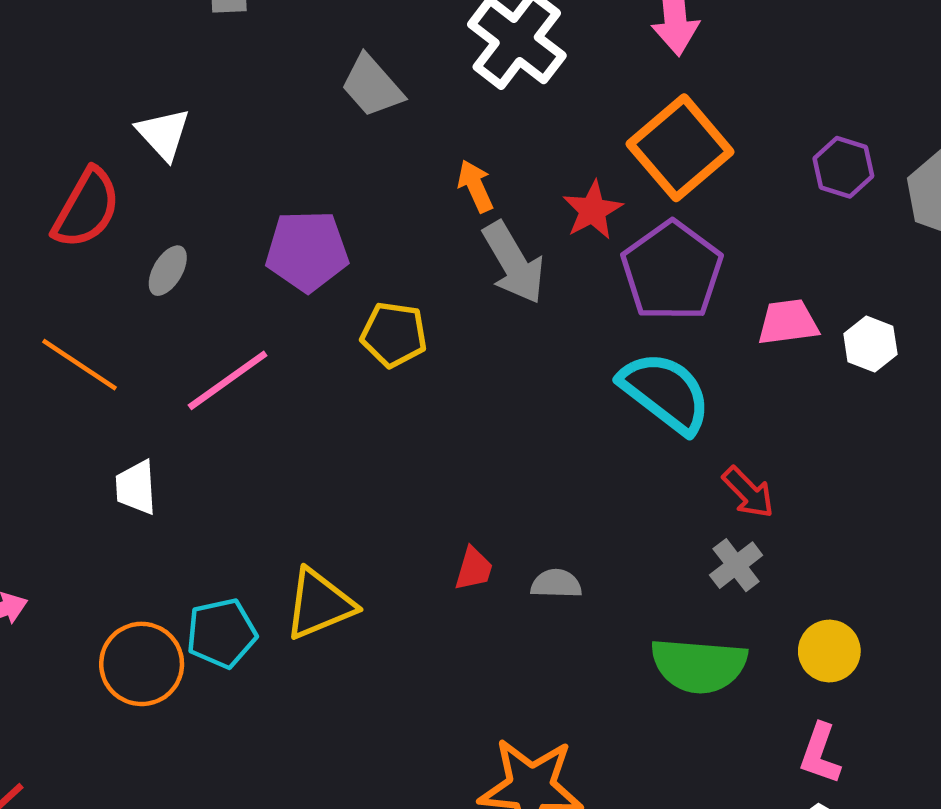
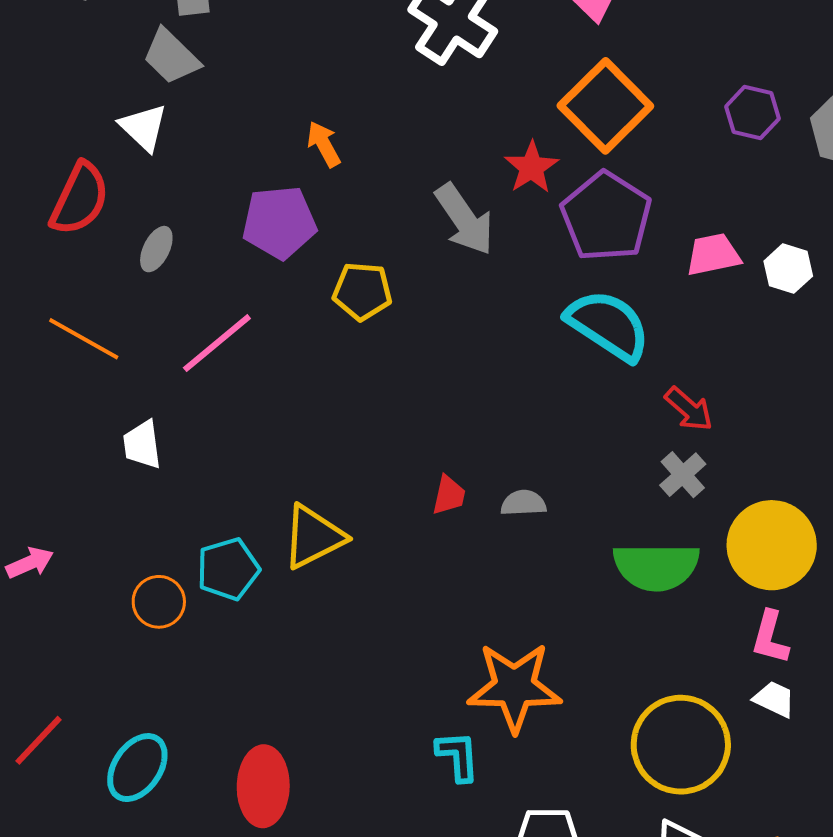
gray trapezoid: (372, 86) -> (171, 57), moved
orange arrow: (475, 186) -> (324, 144), moved
yellow circle: (829, 651) -> (772, 545), size x1.6
orange circle: (142, 664) -> (159, 602), size x0.7

